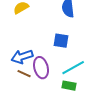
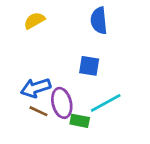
green rectangle: (69, 86) -> (80, 121), moved

